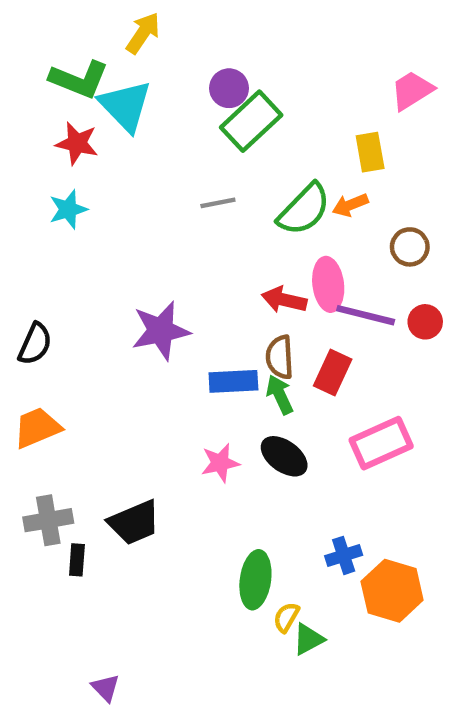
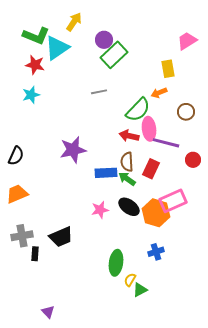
yellow arrow: (143, 33) -> (74, 22), moved
cyan triangle: (125, 106) -> (57, 48), turned 40
green semicircle: (304, 209) -> (138, 110), moved
red circle: (425, 322) -> (193, 160), moved
green arrow: (280, 395) -> (127, 179), turned -30
orange hexagon: (392, 591) -> (156, 213), moved

